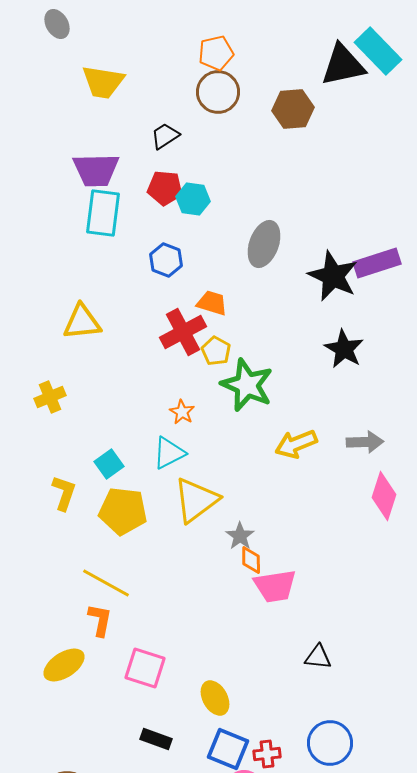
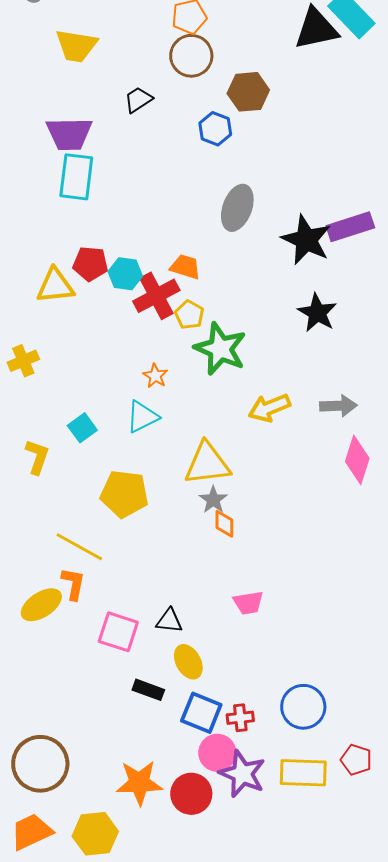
brown hexagon: (293, 109) -> (248, 92), moved
red pentagon: (165, 188) -> (90, 264), moved
cyan hexagon: (193, 199) -> (125, 274), moved
blue hexagon: (166, 260) -> (215, 129), moved
yellow triangle: (196, 500) -> (207, 464), moved, turned 30
yellow pentagon: (123, 511) -> (124, 494), moved
pink trapezoid: (275, 586) -> (248, 603), moved, size x0.7
black triangle: (318, 657) -> (169, 621), moved
yellow ellipse: (64, 665) -> (41, 605), moved
black rectangle: (156, 739) -> (148, 690), moved

